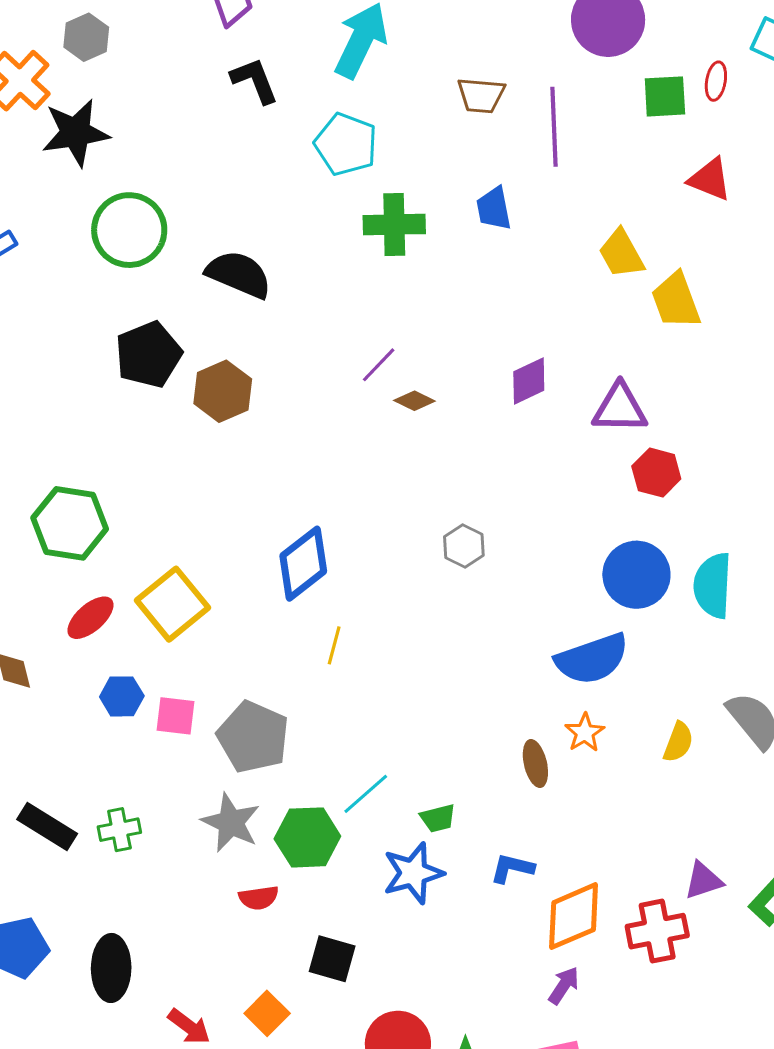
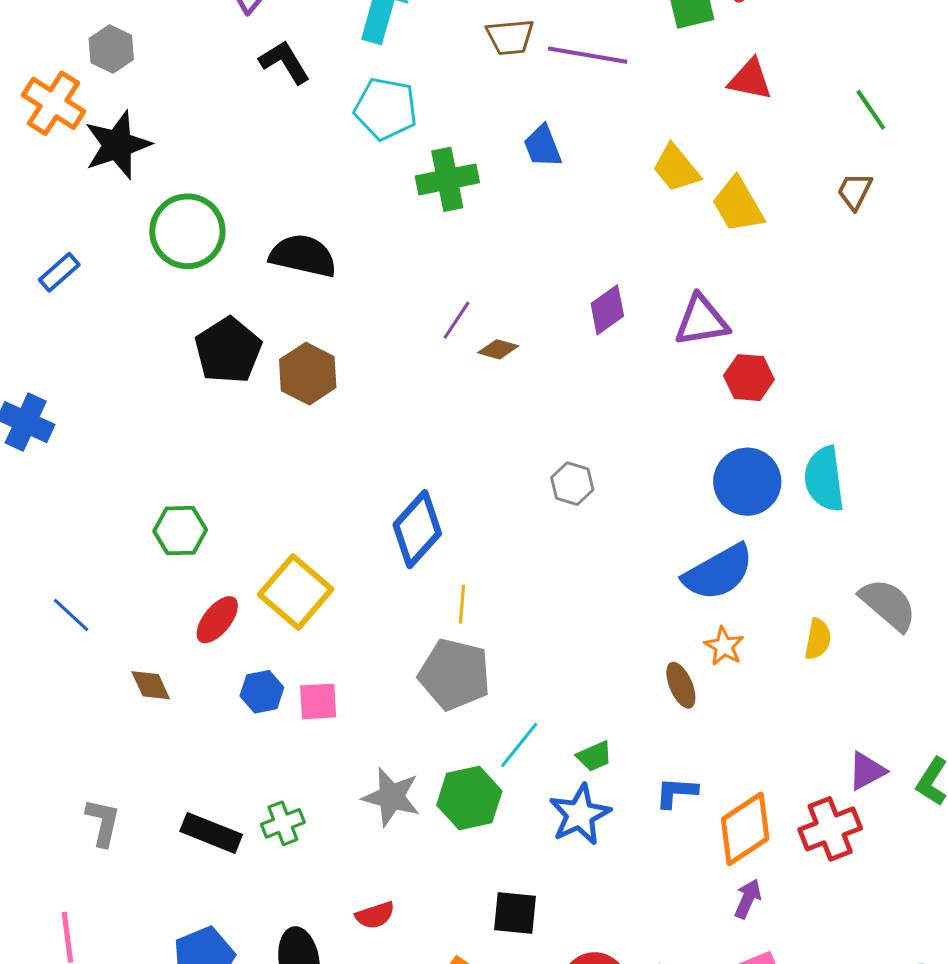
purple line: (554, 127) -> (588, 55), turned -68
green hexagon: (70, 523) -> (180, 531), size x0.7
gray pentagon: (253, 737) -> (455, 674), moved
red semicircle: (259, 898) -> (375, 915), moved

